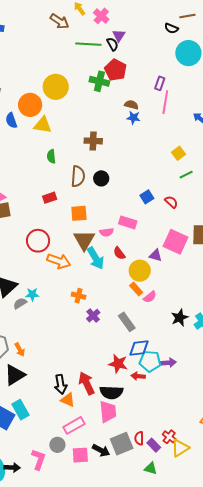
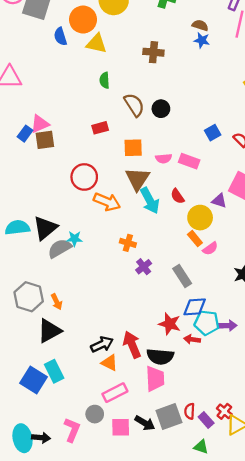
brown cross: (93, 141) -> (153, 52), moved
brown semicircle: (78, 176) -> (134, 105), turned -40
pink semicircle: (107, 232) -> (164, 158), moved
gray semicircle: (20, 303) -> (60, 248), size x1.5
black arrow: (61, 384) -> (102, 344), turned -108

